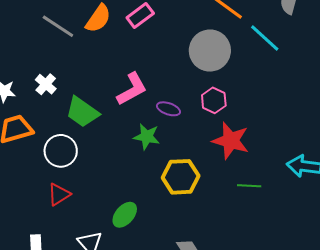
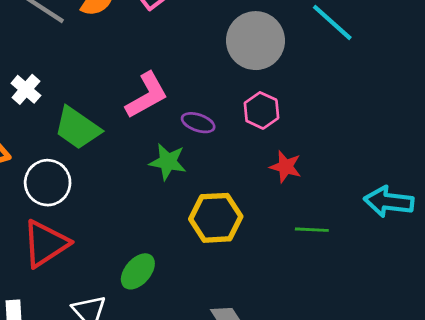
red star: (231, 141) -> (286, 167), size x0.6
red triangle: (59, 194) -> (45, 244), size x1.5

